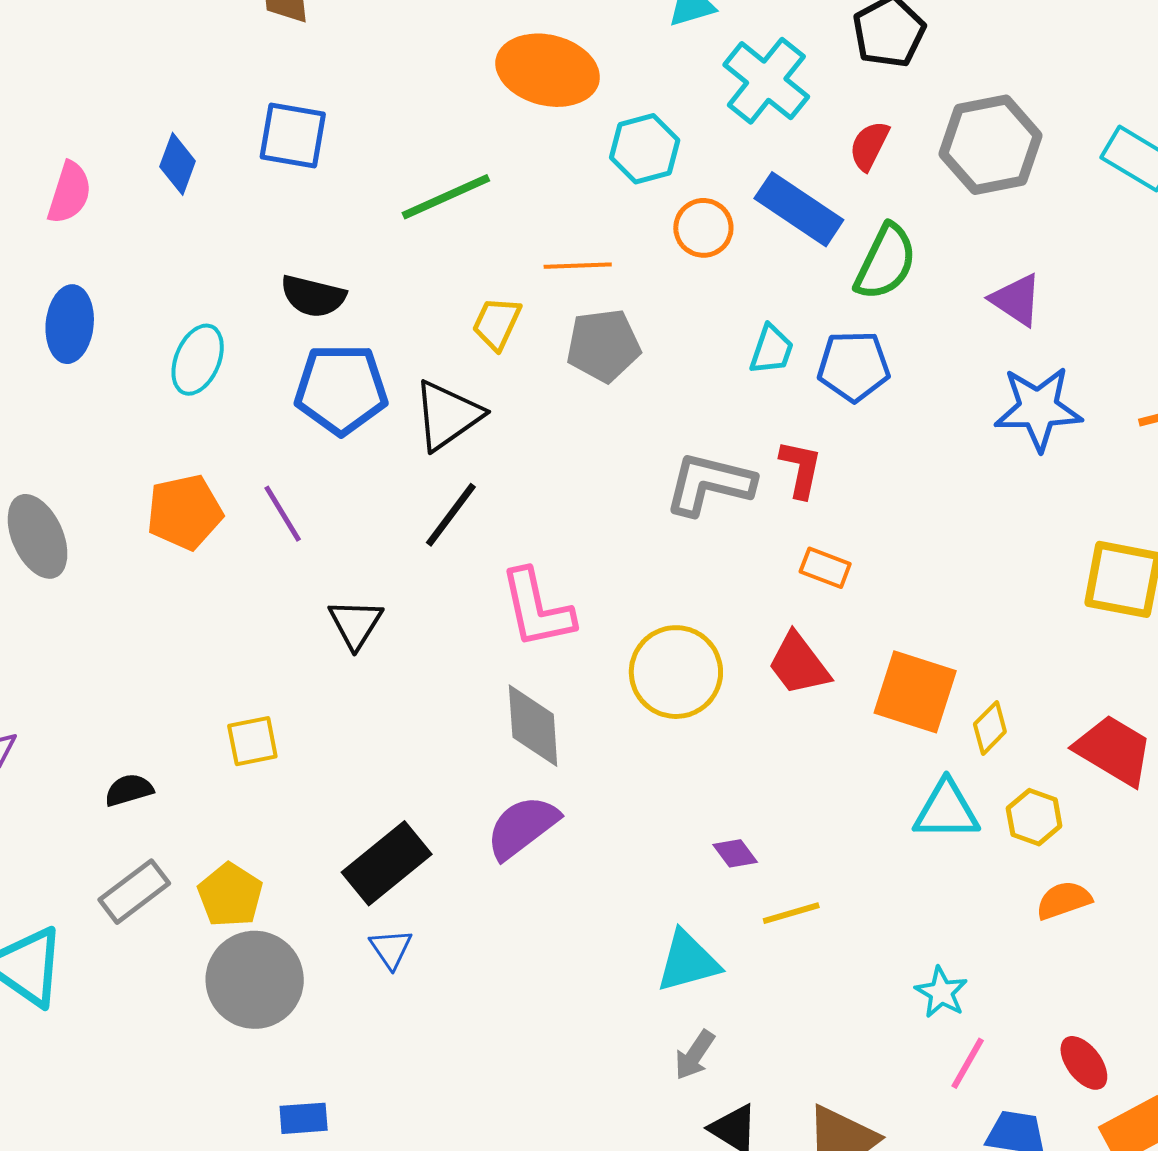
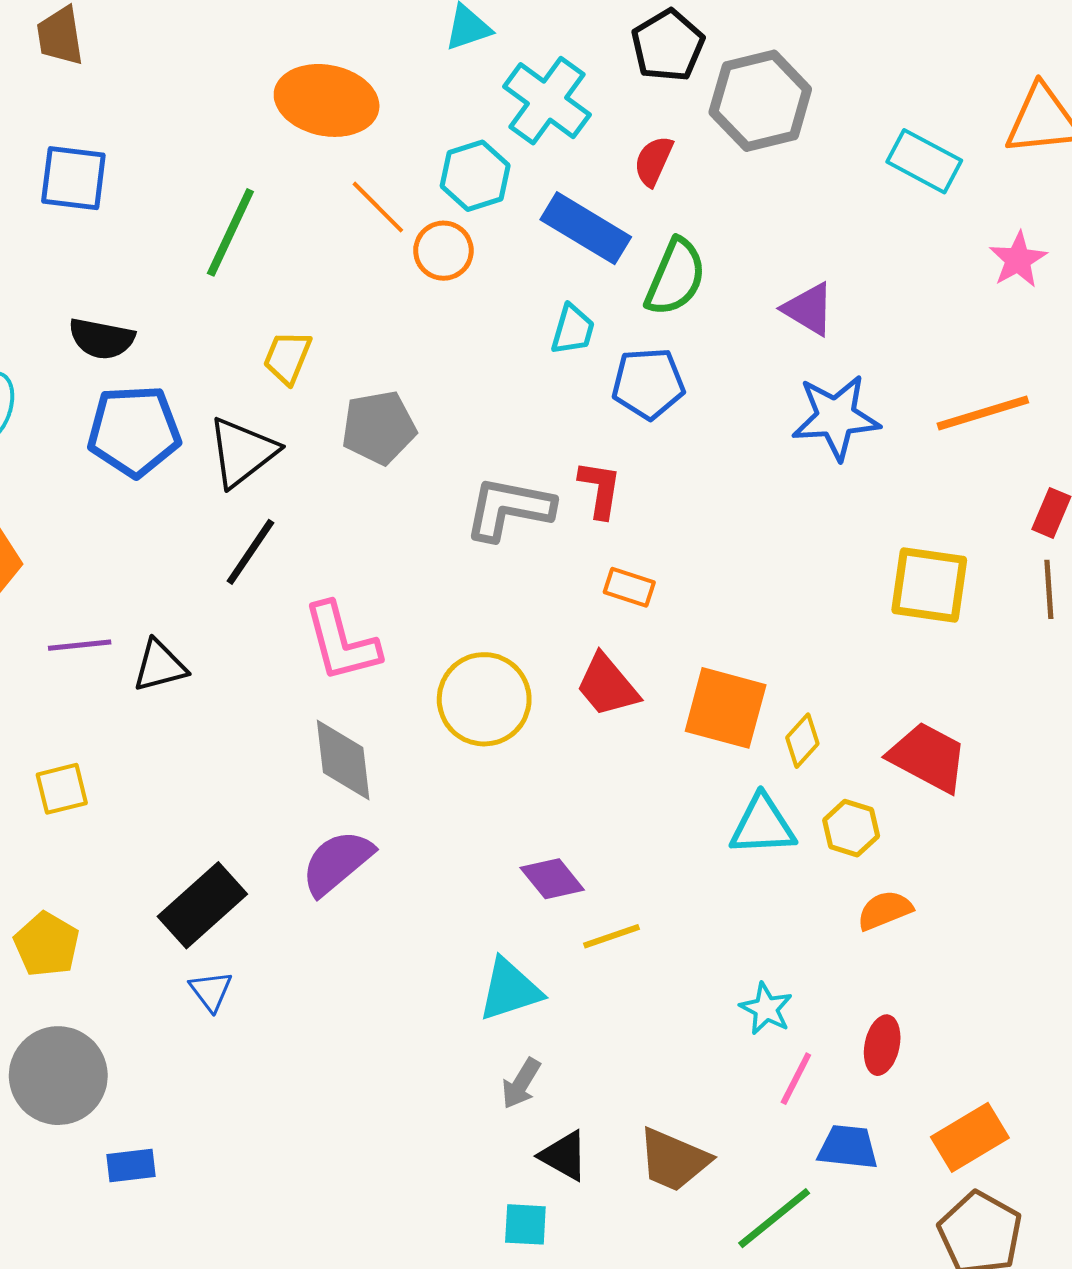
gray hexagon: (991, 145) -> (760, 101), moved
cyan hexagon: (645, 149) -> (475, 176), moved
green line: (446, 197) -> (230, 232), turned -38
orange circle: (703, 228) -> (443, 251), moved
orange line: (578, 266) -> (378, 207), moved, turned 50
gray pentagon: (603, 346) -> (379, 428), moved
cyan trapezoid: (772, 350) -> (573, 330), moved
purple line: (283, 514) -> (80, 645), moved, turned -62
black triangle: (355, 624) -> (160, 666), turned 46
purple diamond: (735, 853) -> (552, 879), size x1.4
gray circle: (255, 980) -> (58, 1076), moved
red ellipse: (1084, 1063) -> (882, 1045), moved, turned 52

